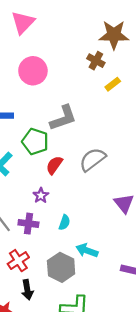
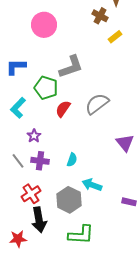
purple star: (41, 195) -> (34, 136), moved
black arrow: (27, 290) -> (39, 220), size x1.4

